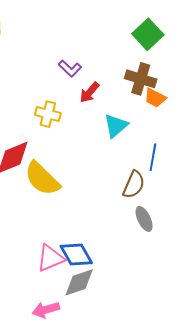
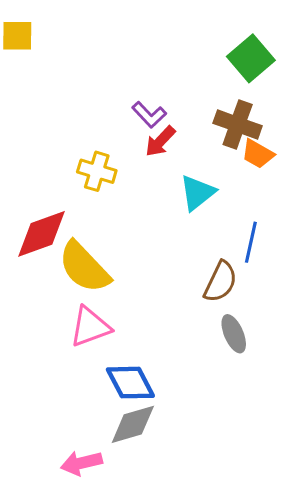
purple L-shape: (70, 69) -> (149, 115), moved
pink triangle: (50, 258) -> (90, 327), moved

